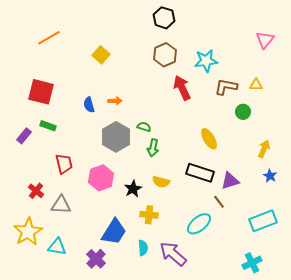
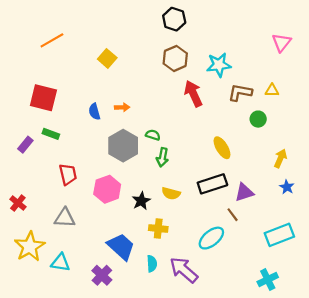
black rectangle: (200, 173) -> (212, 184), turned -36
red cross: (36, 191) -> (18, 203), moved
blue trapezoid: (114, 232) -> (121, 247), turned -80

